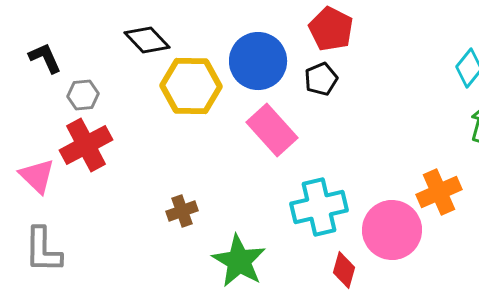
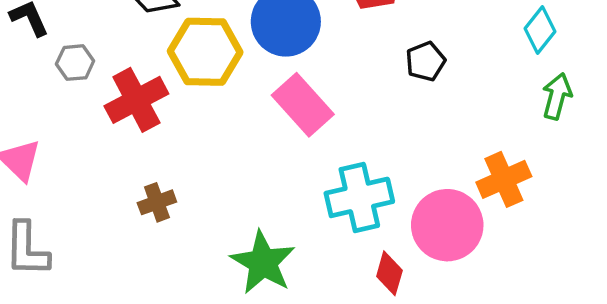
black pentagon: (321, 79) -> (426, 61), moved
red cross: (86, 145) -> (136, 100), moved
brown cross: (182, 211) -> (157, 202), moved

